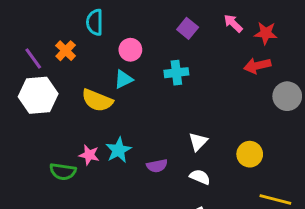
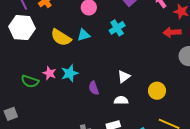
cyan cross: (176, 73) -> (117, 28), turned -35
cyan triangle: (123, 79) -> (84, 35), moved
purple semicircle: (157, 166) -> (94, 88), turned 72
white semicircle: (200, 177) -> (121, 100), turned -32

